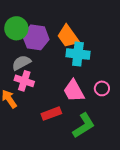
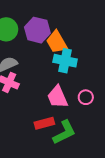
purple hexagon: (36, 37) -> (37, 30), moved
red rectangle: (51, 114) -> (44, 123), moved

